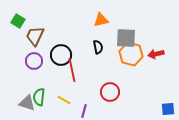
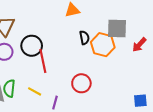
gray square: (126, 38) -> (117, 28), moved
black semicircle: (98, 47) -> (84, 38), moved
red arrow: (156, 54) -> (139, 45), moved, turned -35

